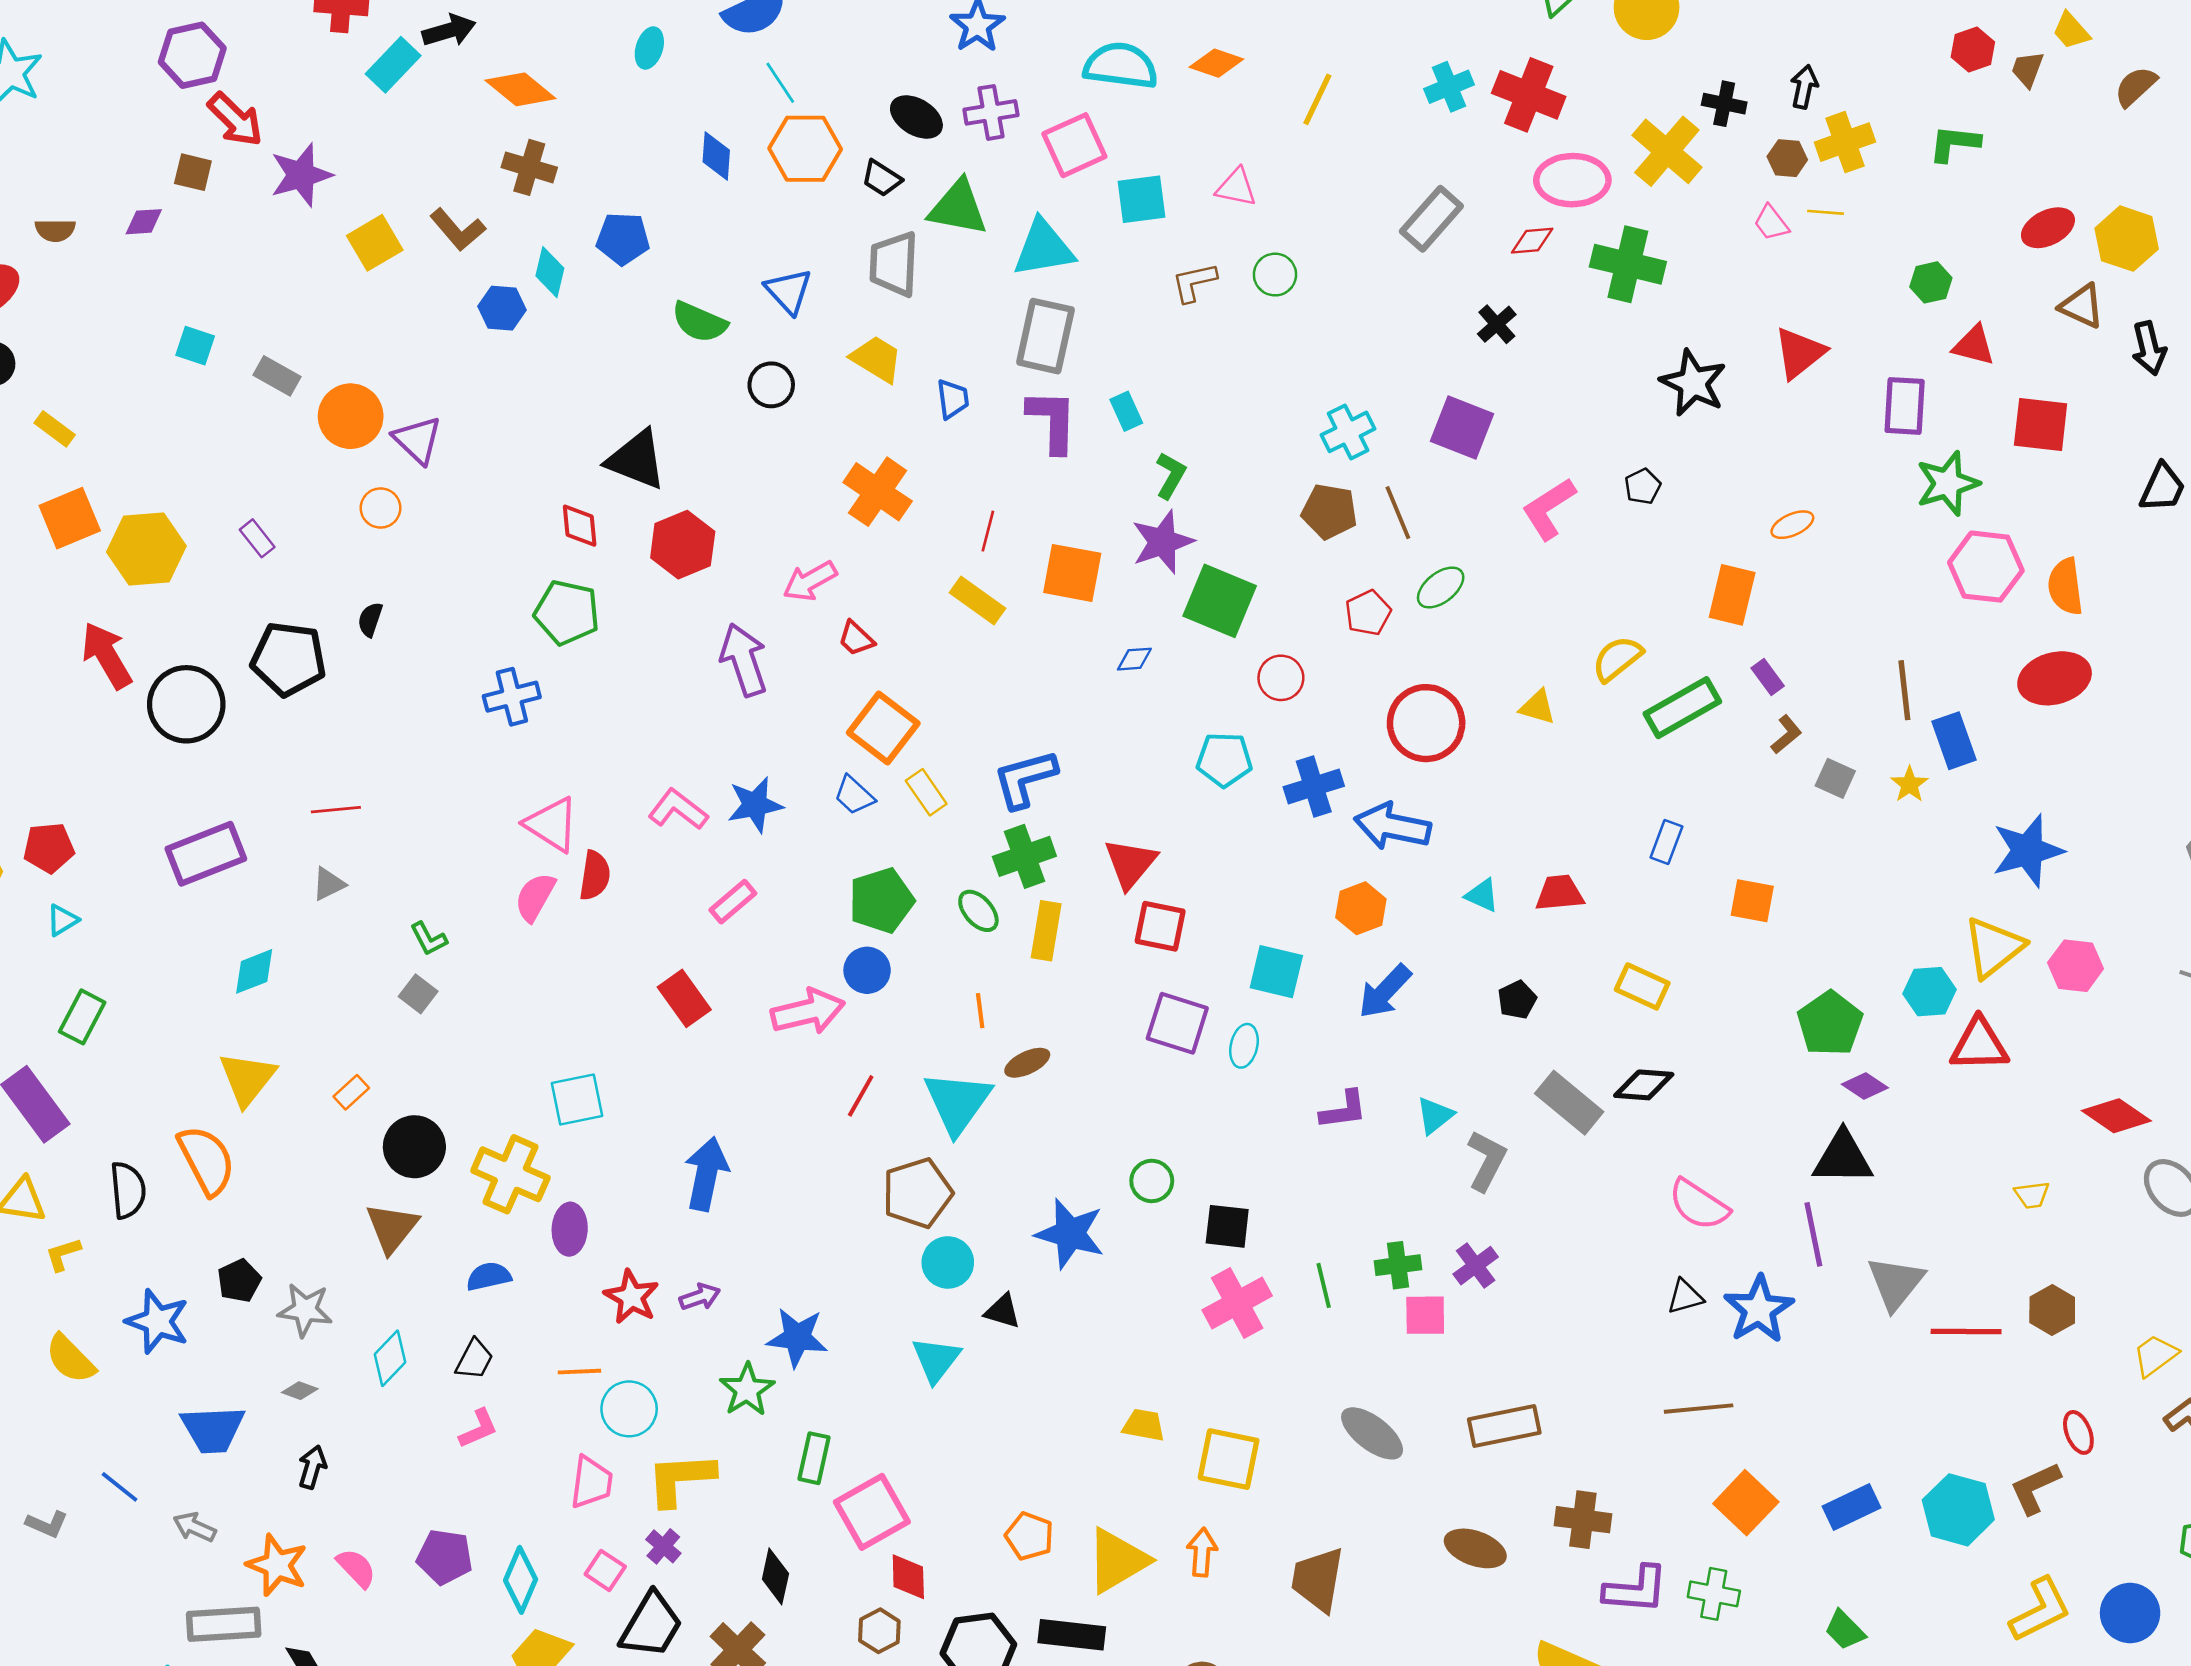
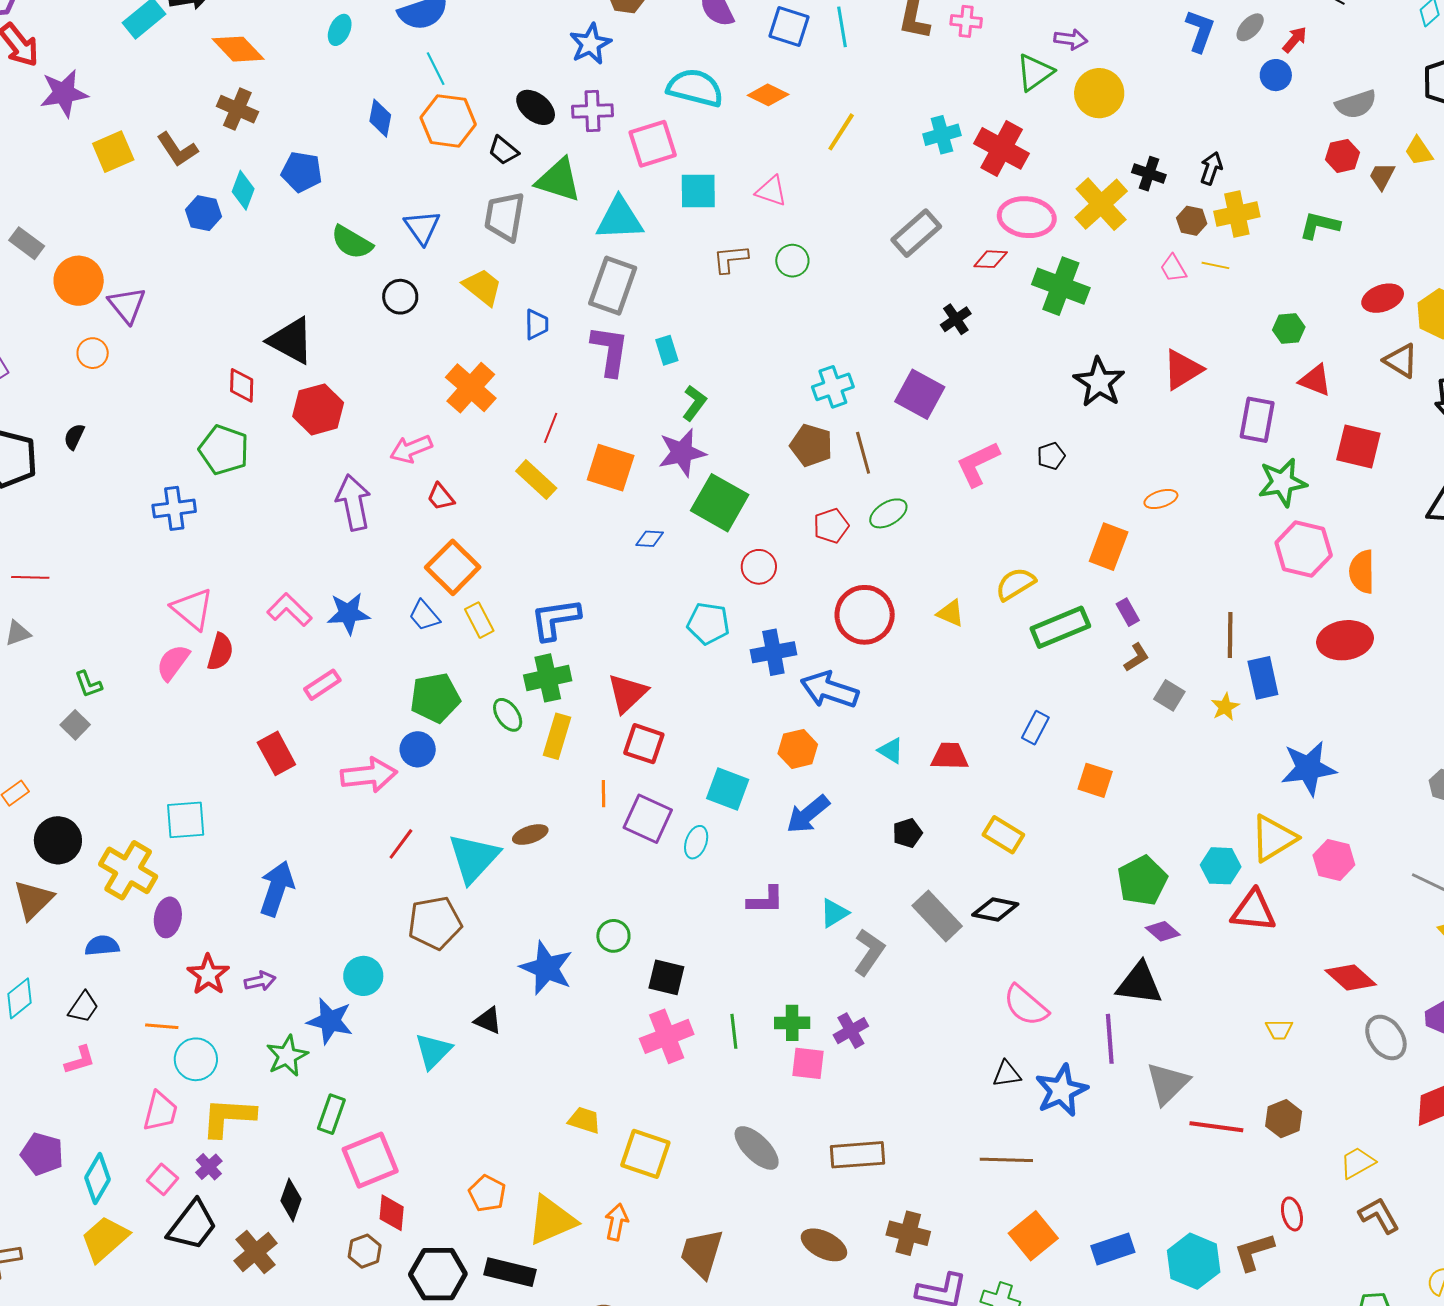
orange line: (980, 1011) -> (603, 794), moved
cyan circle: (948, 1262) -> (363, 976), moved

